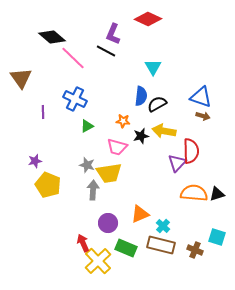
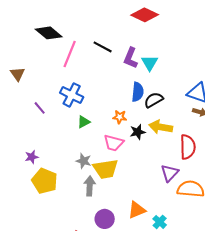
purple L-shape: (113, 34) -> (131, 58), moved
pink line: (73, 58) -> (70, 54), turned 68
brown triangle: (21, 78) -> (18, 74), size x0.7
purple line: (43, 112) -> (40, 108), turned -40
purple triangle: (177, 163) -> (170, 173), moved

